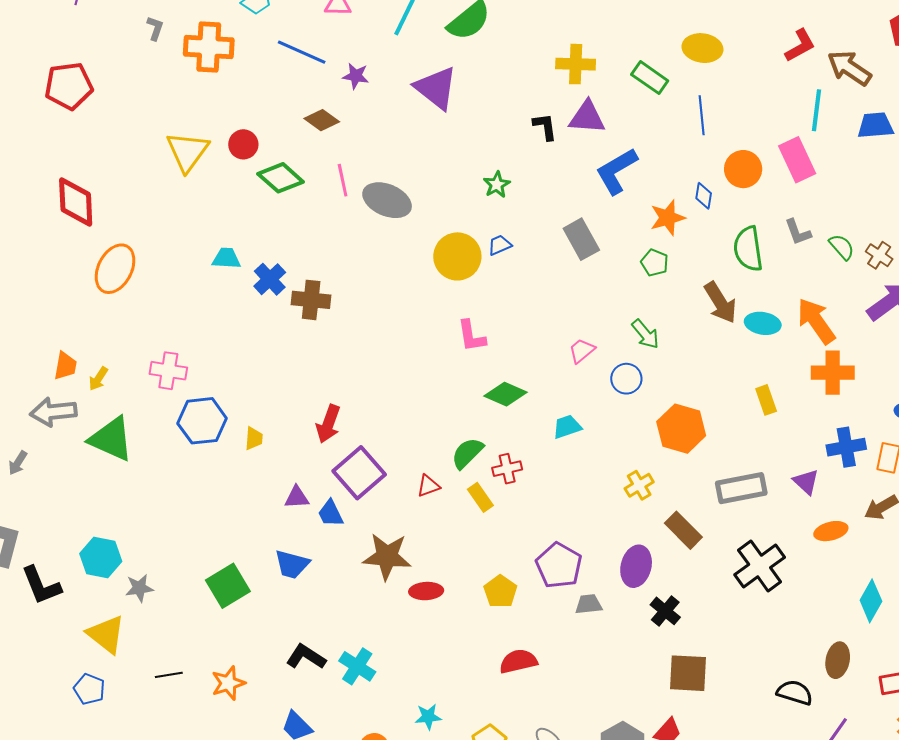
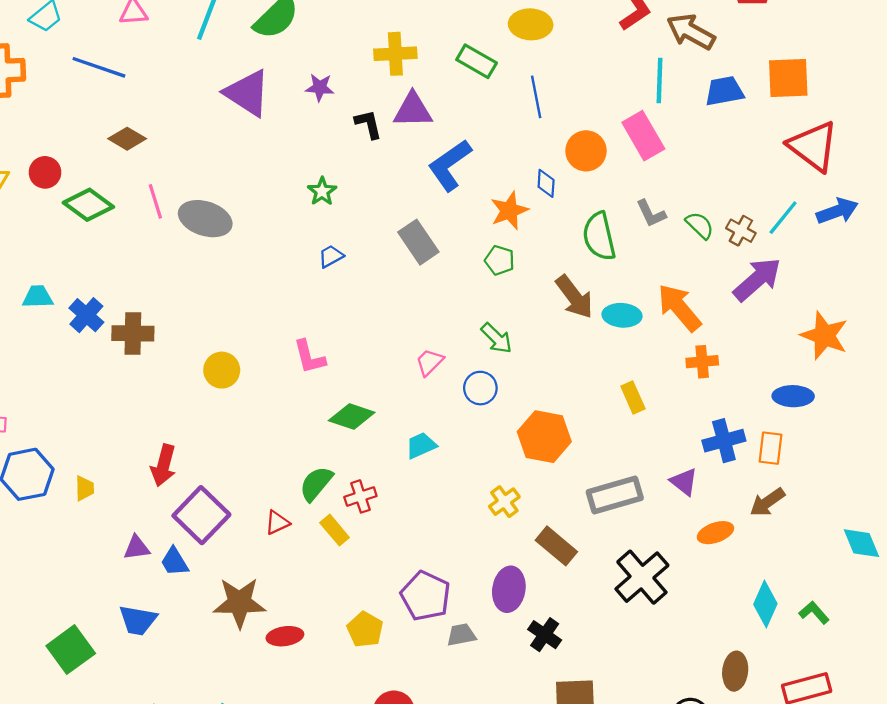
purple star: (356, 76) -> (320, 87), moved
yellow circle: (457, 256) -> (222, 370), moved, size x0.7
orange cross: (833, 373) -> (702, 362), size x0.7

